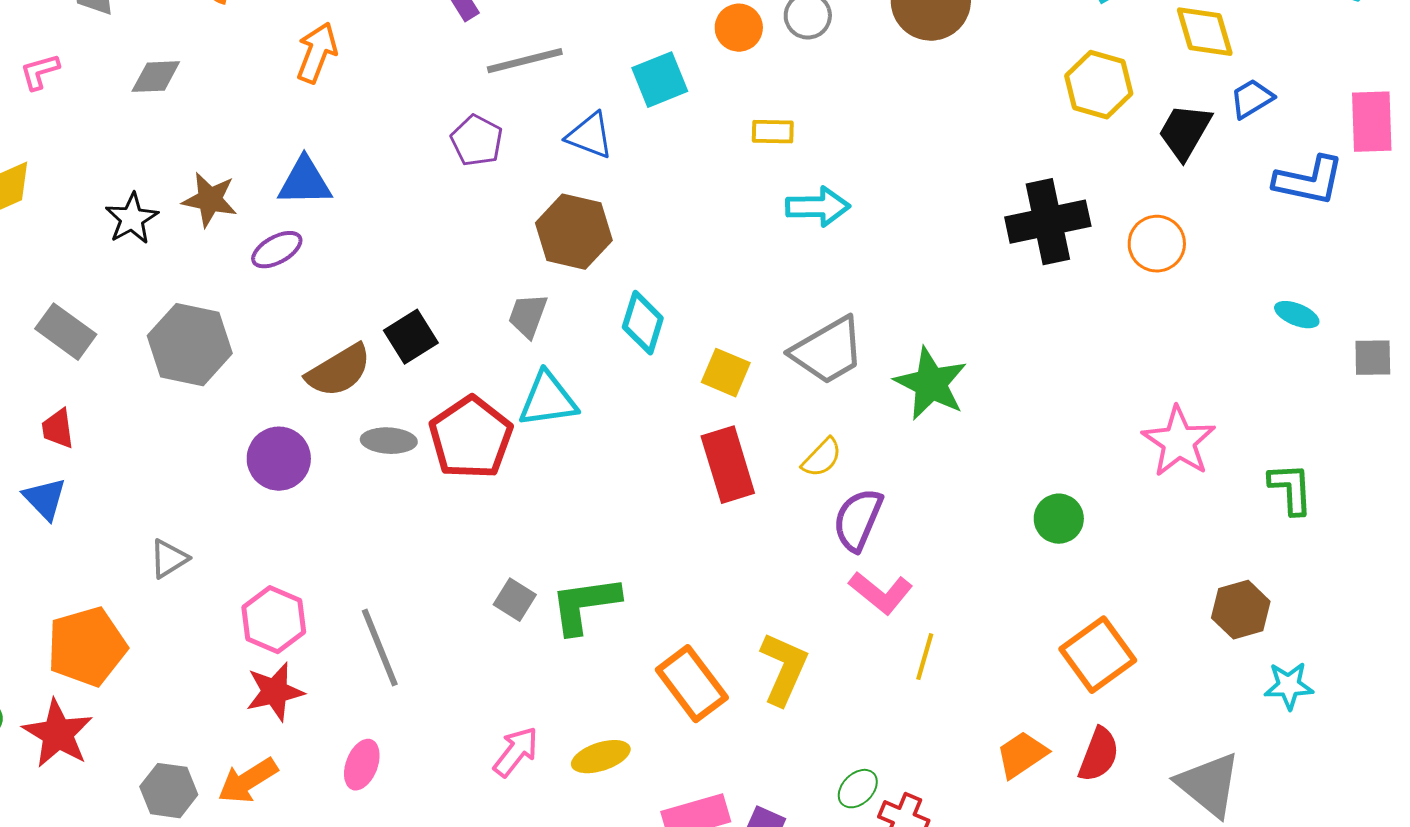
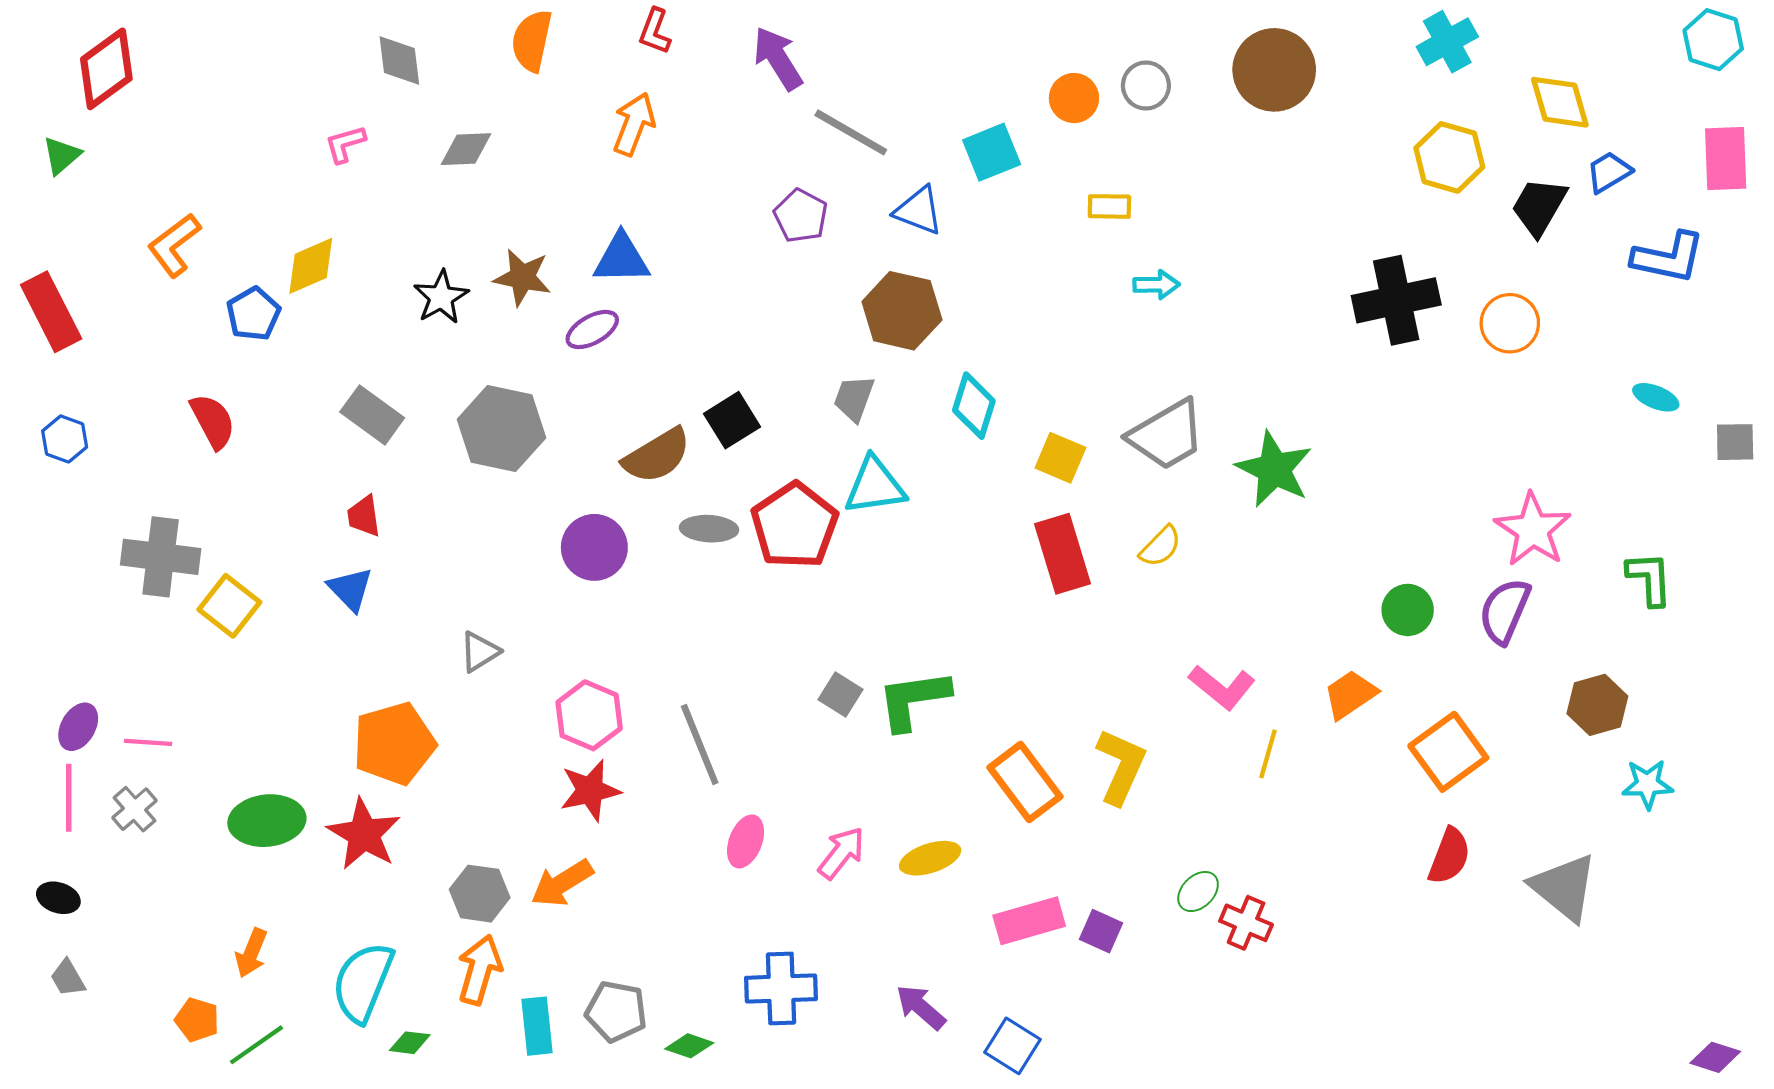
gray line: (525, 61) -> (851, 132), turned 44
pink rectangle: (1372, 122) -> (1726, 158), moved
cyan arrow: (818, 207) -> (1156, 285), size x0.7
purple semicircle: (858, 520) -> (1505, 611), moved
orange trapezoid: (1022, 755) -> (1350, 694), moved
pink ellipse: (362, 765) -> (746, 841), moved

